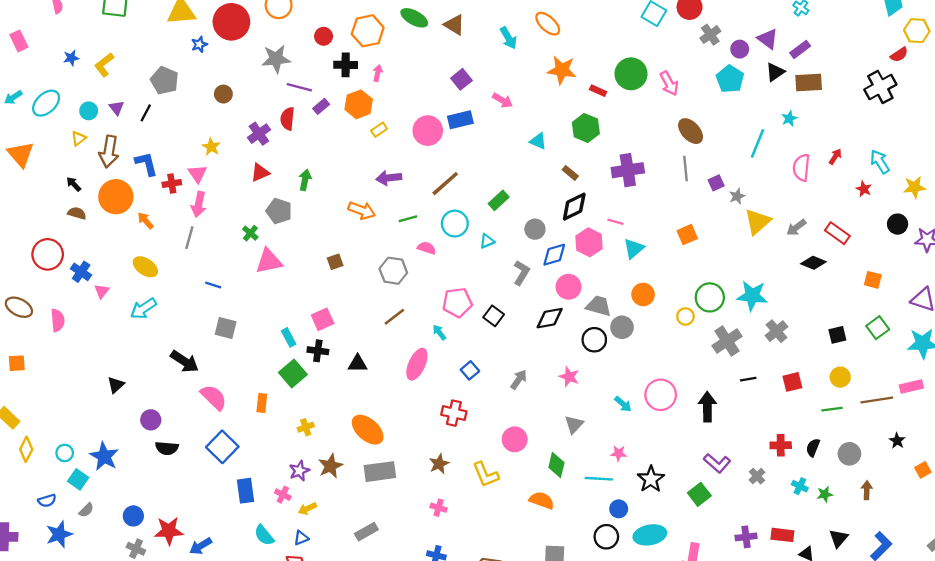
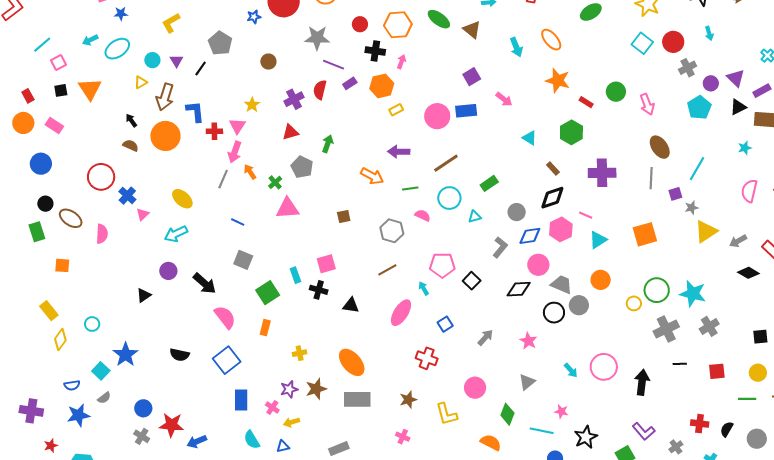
blue star: (71, 58) -> (121, 14), moved
green circle: (631, 74) -> (616, 92), size x0.7
cyan line: (758, 143) -> (697, 169), moved
orange arrow: (145, 221) -> (250, 172), moved
orange square: (687, 235) -> (645, 234), size x1.4
green square: (293, 373) -> (268, 293), moved
purple circle: (151, 420) -> (168, 271), moved
cyan circle: (65, 453) -> (92, 324), moved

